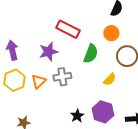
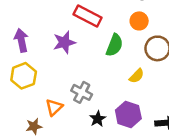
gray cross: (62, 77) -> (82, 92), moved, turned 36
orange triangle: (39, 81) -> (54, 107), moved

